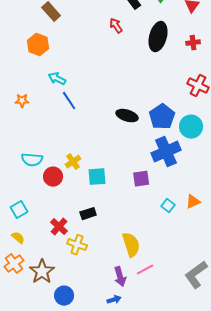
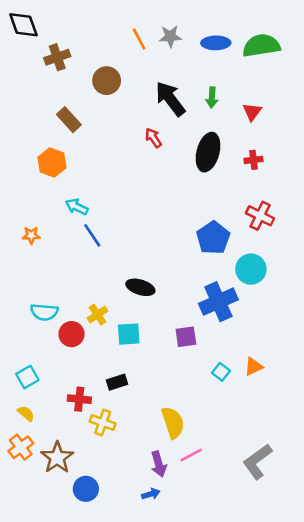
black ellipse: (127, 116) -> (140, 287), moved
blue pentagon: (162, 117) -> (213, 238), moved
red cross: (59, 227) -> (79, 399), turned -36

